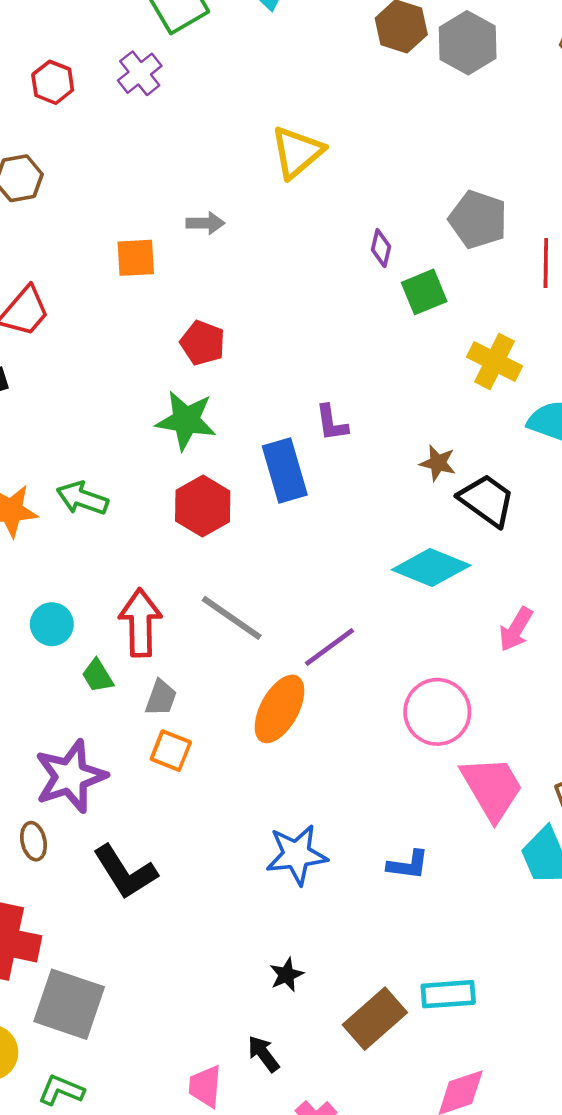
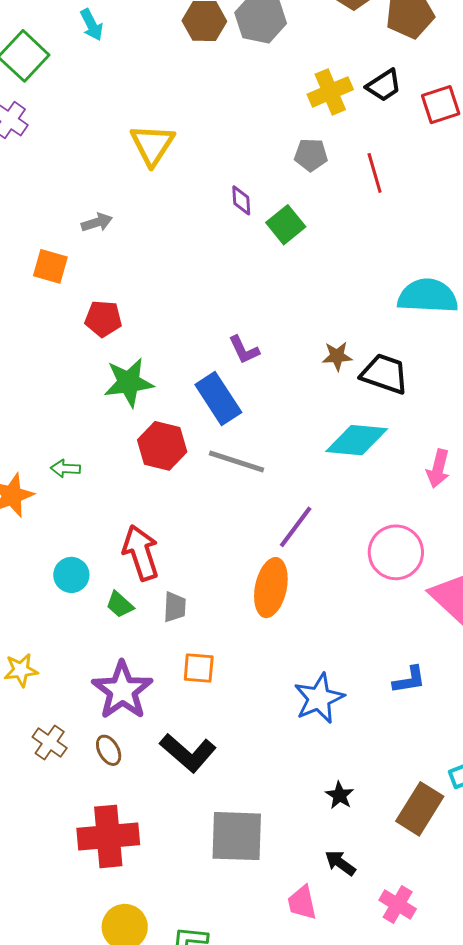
gray pentagon: (478, 220) -> (311, 155), size x0.7
orange square: (136, 258) -> (50, 266), turned 36
red pentagon: (203, 343) -> (103, 319), moved
yellow cross: (494, 362) -> (330, 92), moved, turned -33
green arrow: (82, 498) -> (65, 469), size x0.7
gray line: (232, 618) -> (236, 461), moved
orange square: (171, 751) -> (199, 668), moved
gray square: (69, 1004) -> (237, 836), moved

